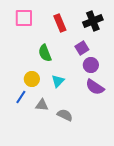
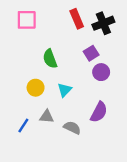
red rectangle: (60, 23) -> (77, 19), moved
purple semicircle: (95, 87) -> (99, 112), moved, turned -96
blue line: (21, 97) -> (23, 125), moved

